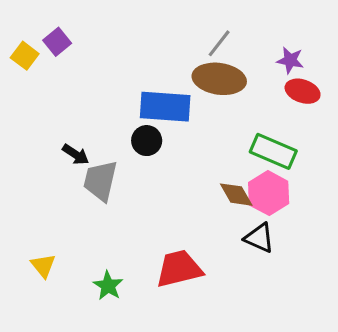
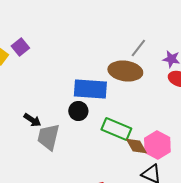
gray line: (219, 43) -> (138, 48), moved
green rectangle: (273, 151) -> (116, 129), moved

